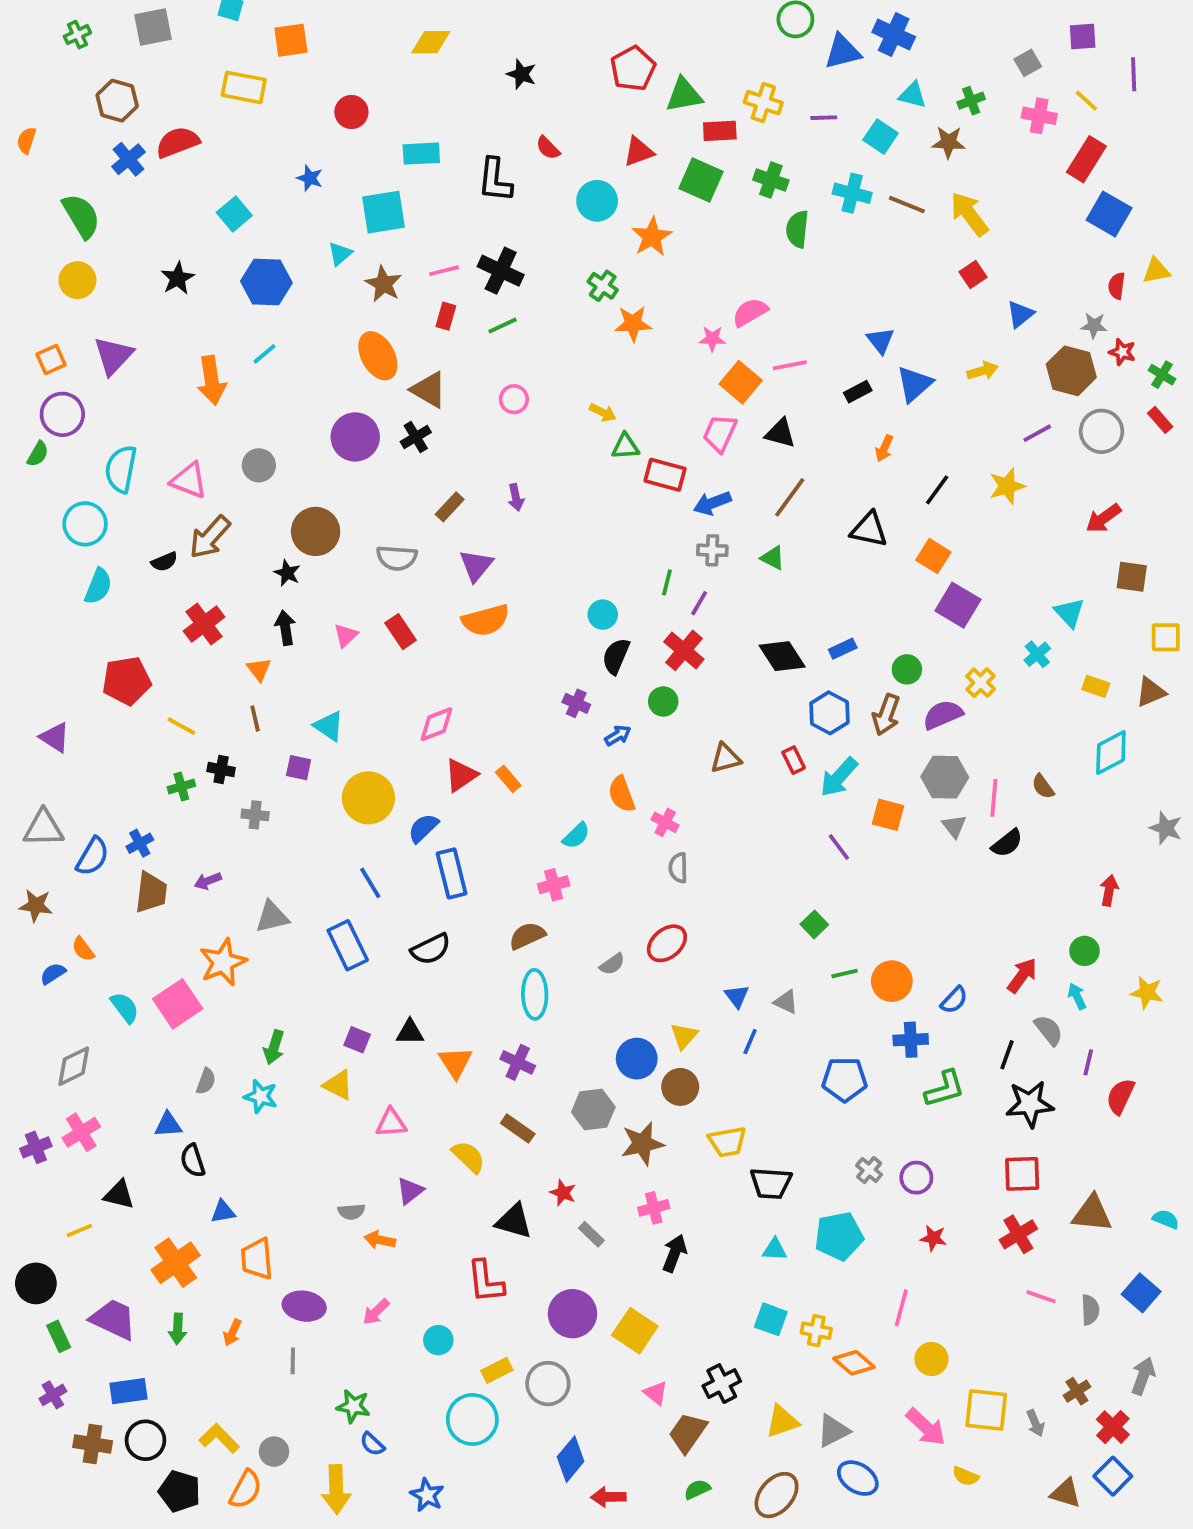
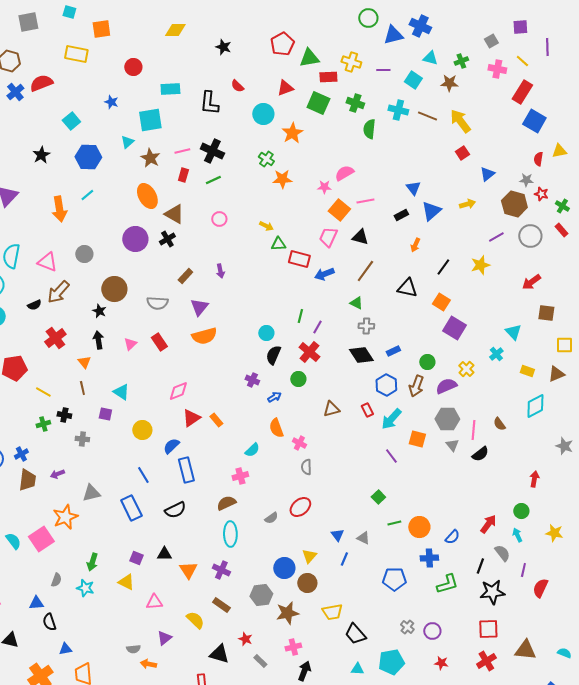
gray cross: (712, 550) -> (366, 326), moved
yellow circle: (368, 798) -> (142, 430), size x0.7
black trapezoid: (771, 1183) -> (355, 634), turned 45

